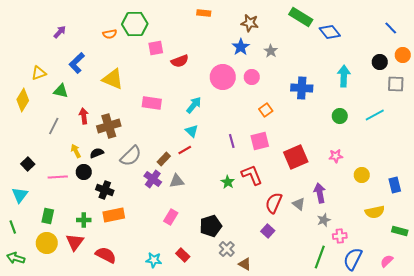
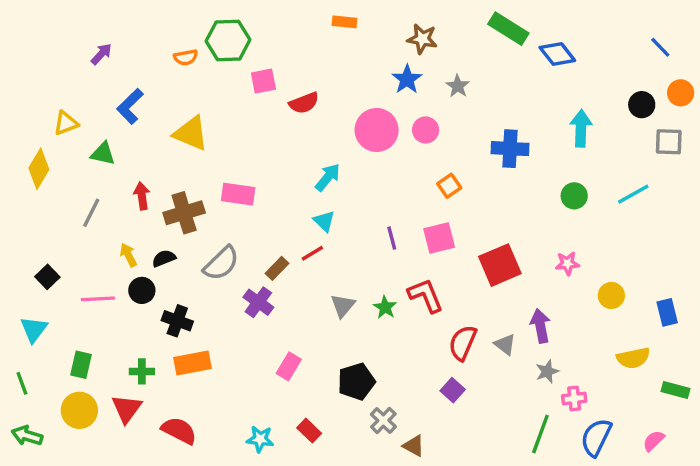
pink rectangle: (152, 103) -> (238, 194), moved
gray triangle: (177, 181) -> (343, 306), moved, turned -42

